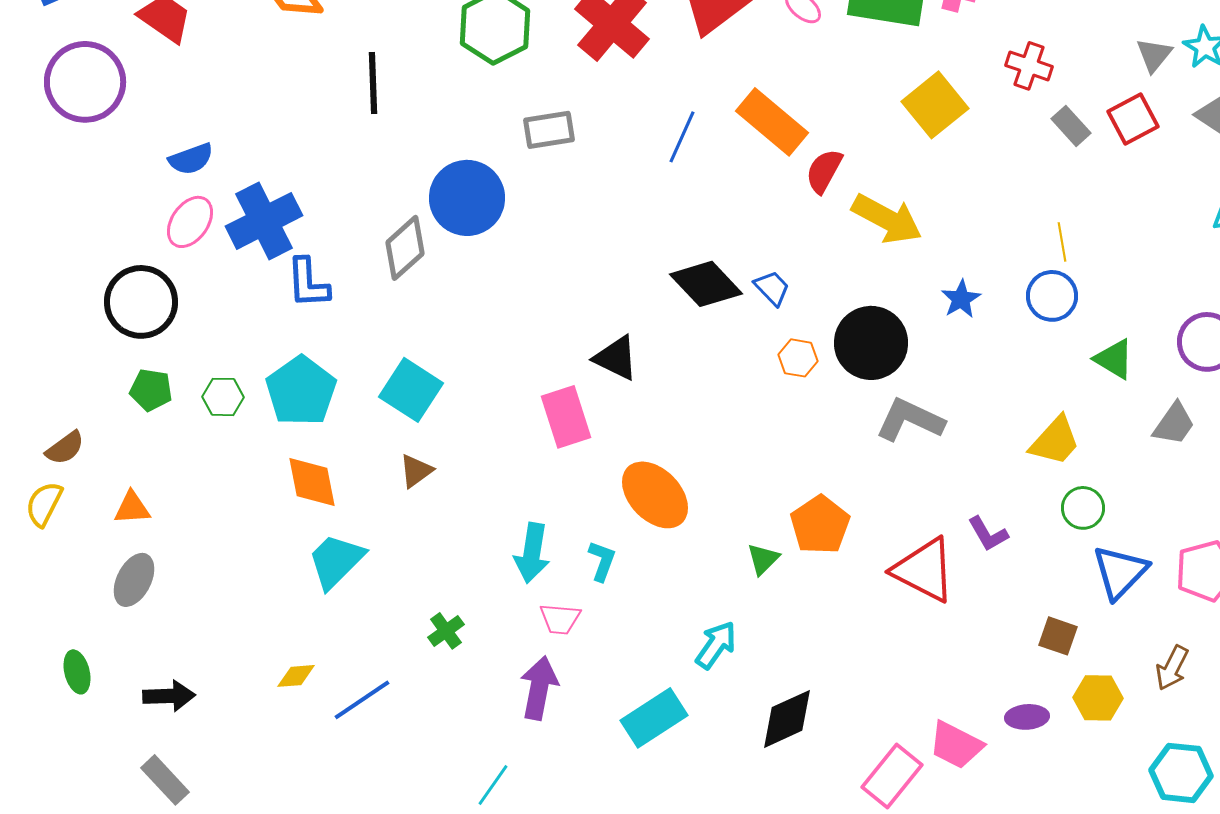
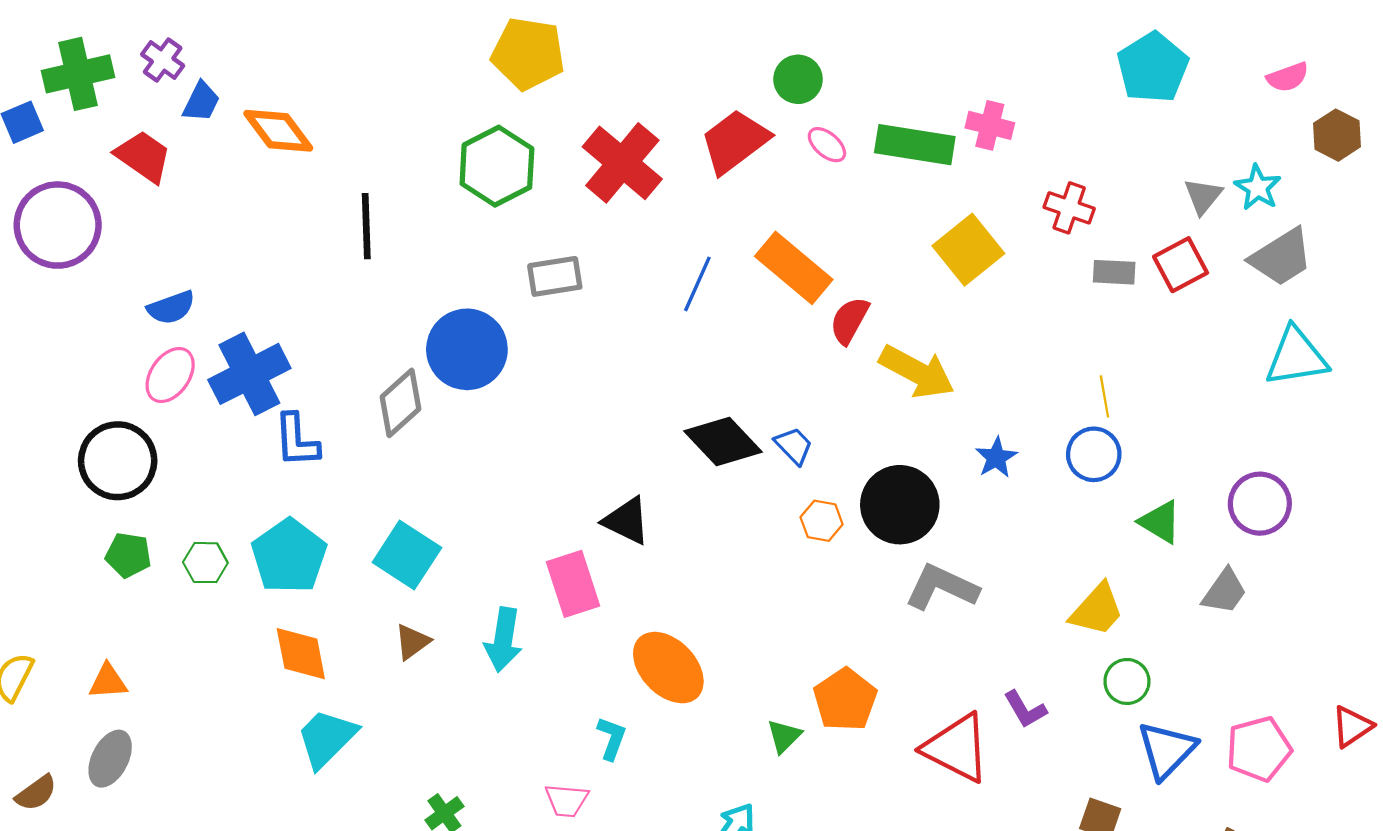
gray rectangle: (1071, 126) -> (1114, 272), turned -45
brown semicircle: (65, 448) -> (36, 793), moved
cyan arrow: (532, 553) -> (503, 640), moved

